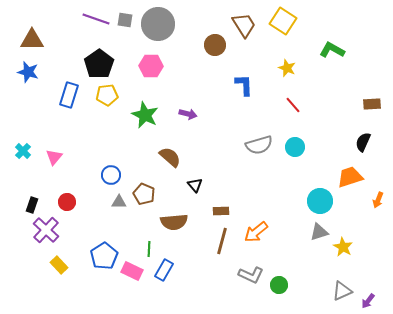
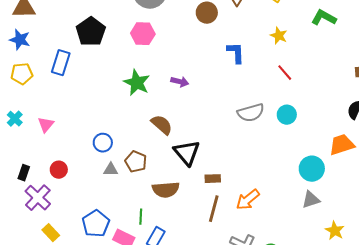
yellow pentagon: (107, 95) -> (22, 74), moved
black triangle: (195, 185) -> (187, 153), size x1.8
yellow star: (343, 247) -> (335, 231), moved

